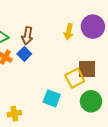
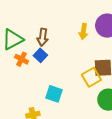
cyan square: (52, 98) -> (54, 94), moved

